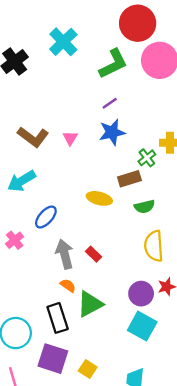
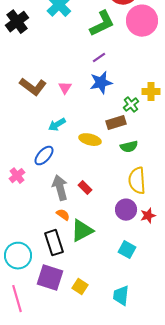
cyan arrow: (22, 181) -> (57, 125), moved, size x0.7
purple circle: (141, 294) -> (126, 210), moved
cyan square: (142, 326) -> (127, 250), size x0.7

